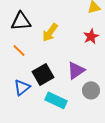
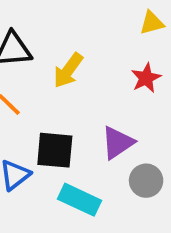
black square: (43, 74) -> (55, 150), turned 35

